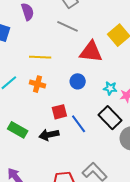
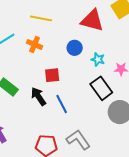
cyan star: (110, 88) -> (98, 59), moved
blue line: (79, 124) -> (62, 104), moved
black arrow: (49, 135) -> (38, 96), turned 60

